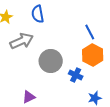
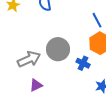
gray arrow: (22, 41) -> (29, 59), moved

